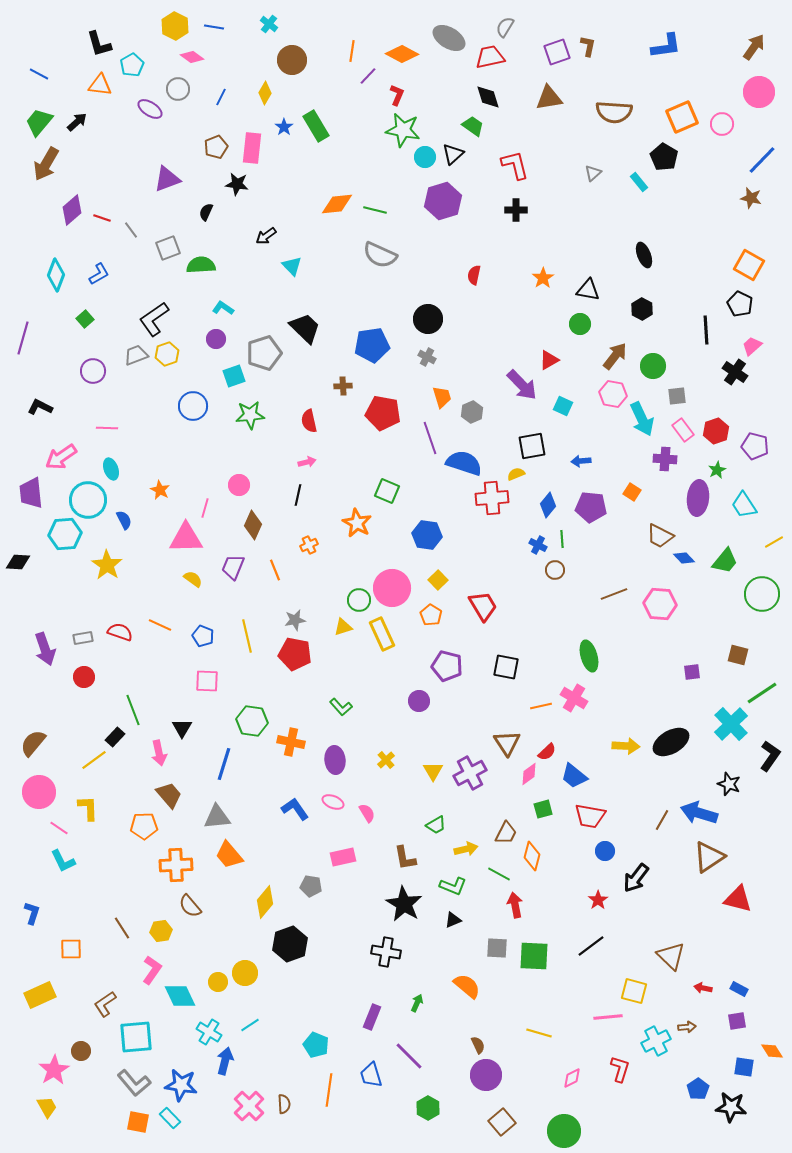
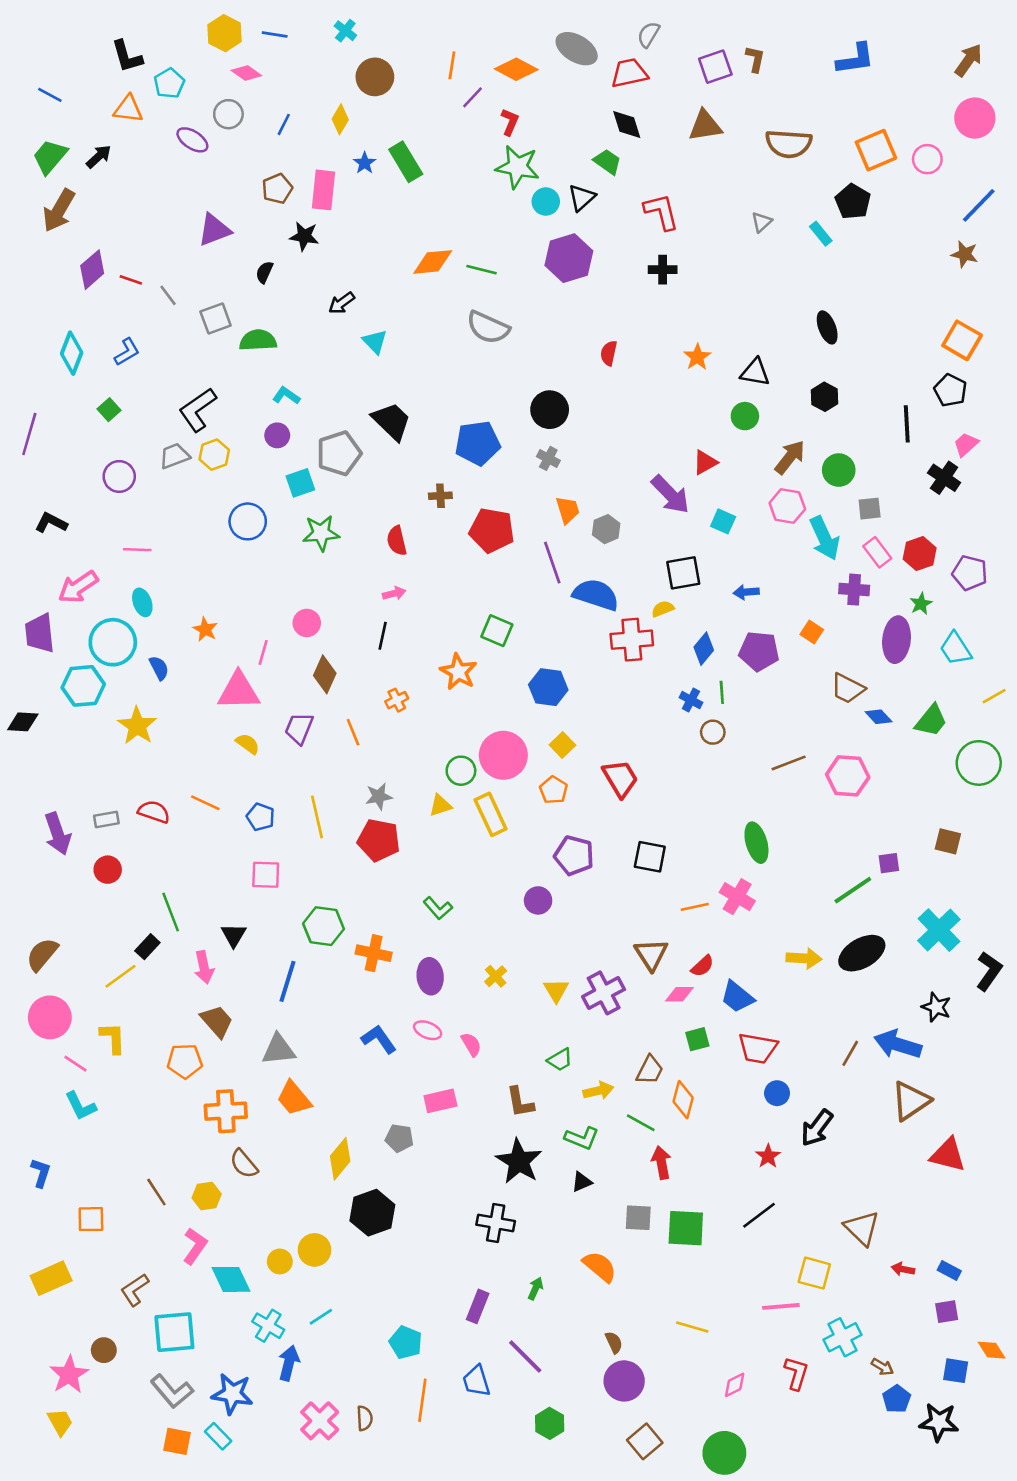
green line: (762, 693) -> (853, 890), moved
pink diamond: (529, 774) -> (679, 994), turned 35
brown arrow: (687, 1027) -> (882, 1367), moved, turned 36

